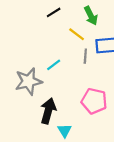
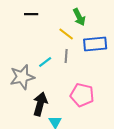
black line: (54, 12) -> (31, 14), moved, turned 32
gray line: (85, 56) -> (66, 56), moved

